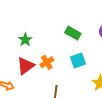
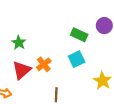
green rectangle: (73, 33) -> (79, 35), moved

